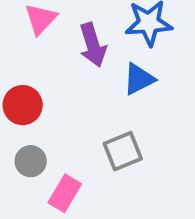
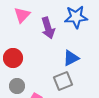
blue triangle: (139, 79) -> (71, 58), moved

